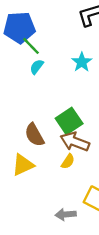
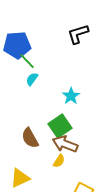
cyan star: (82, 62) -> (71, 96), moved
yellow triangle: (23, 165) -> (20, 178), moved

